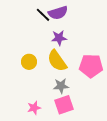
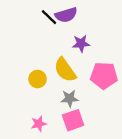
purple star: (59, 38) -> (81, 44), moved
yellow circle: (29, 62) -> (38, 79), moved

